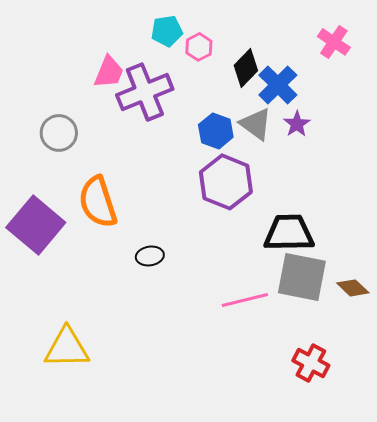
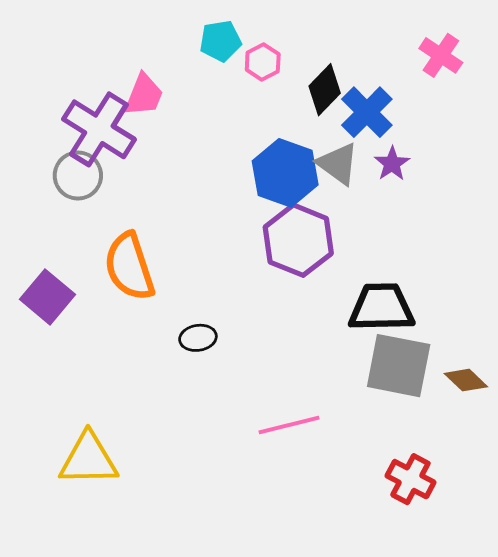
purple cross: (145, 92) -> (99, 129), moved, turned -36
blue hexagon: (216, 131) -> (285, 173), size x1.4
purple square: (36, 225) -> (48, 297), size x0.7
pink line: (245, 300) -> (289, 425), moved

